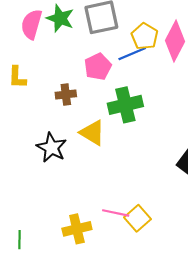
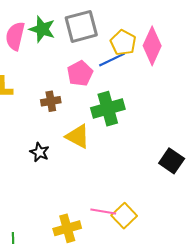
black star: (52, 148) -> (40, 152), size x0.7

